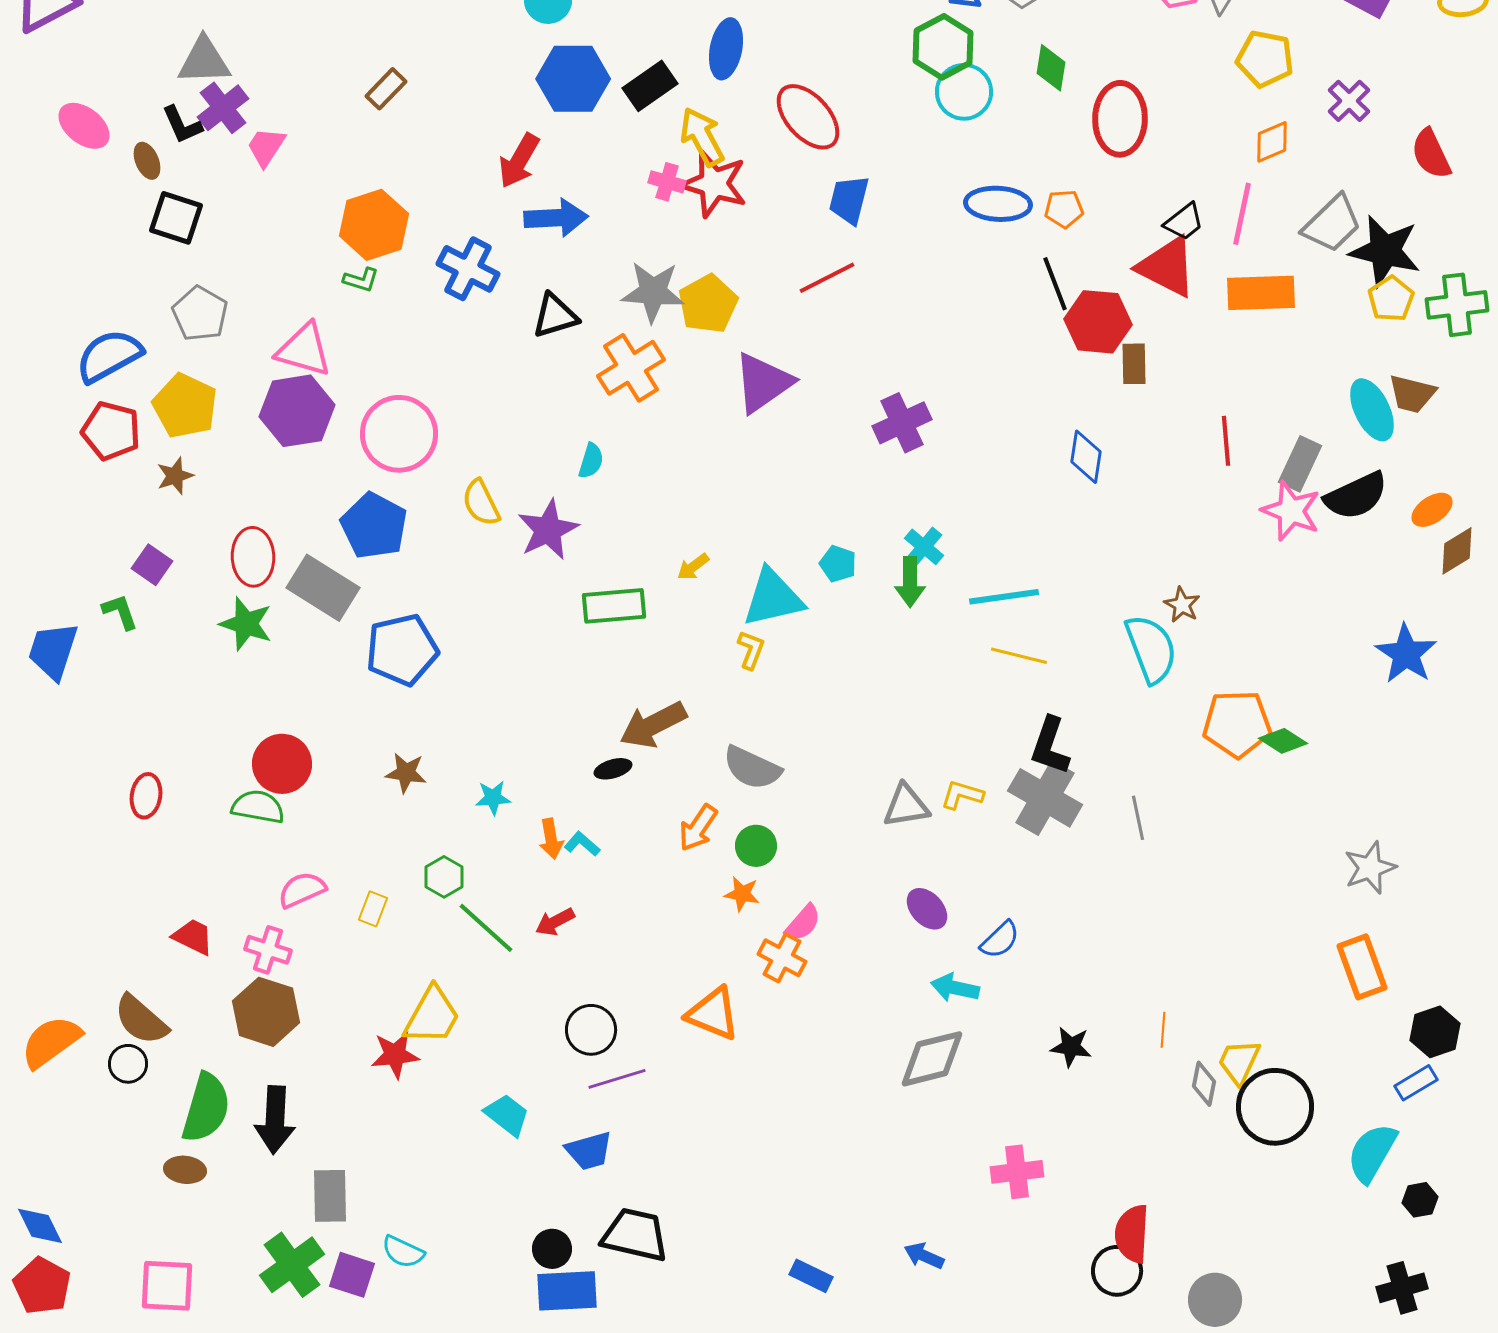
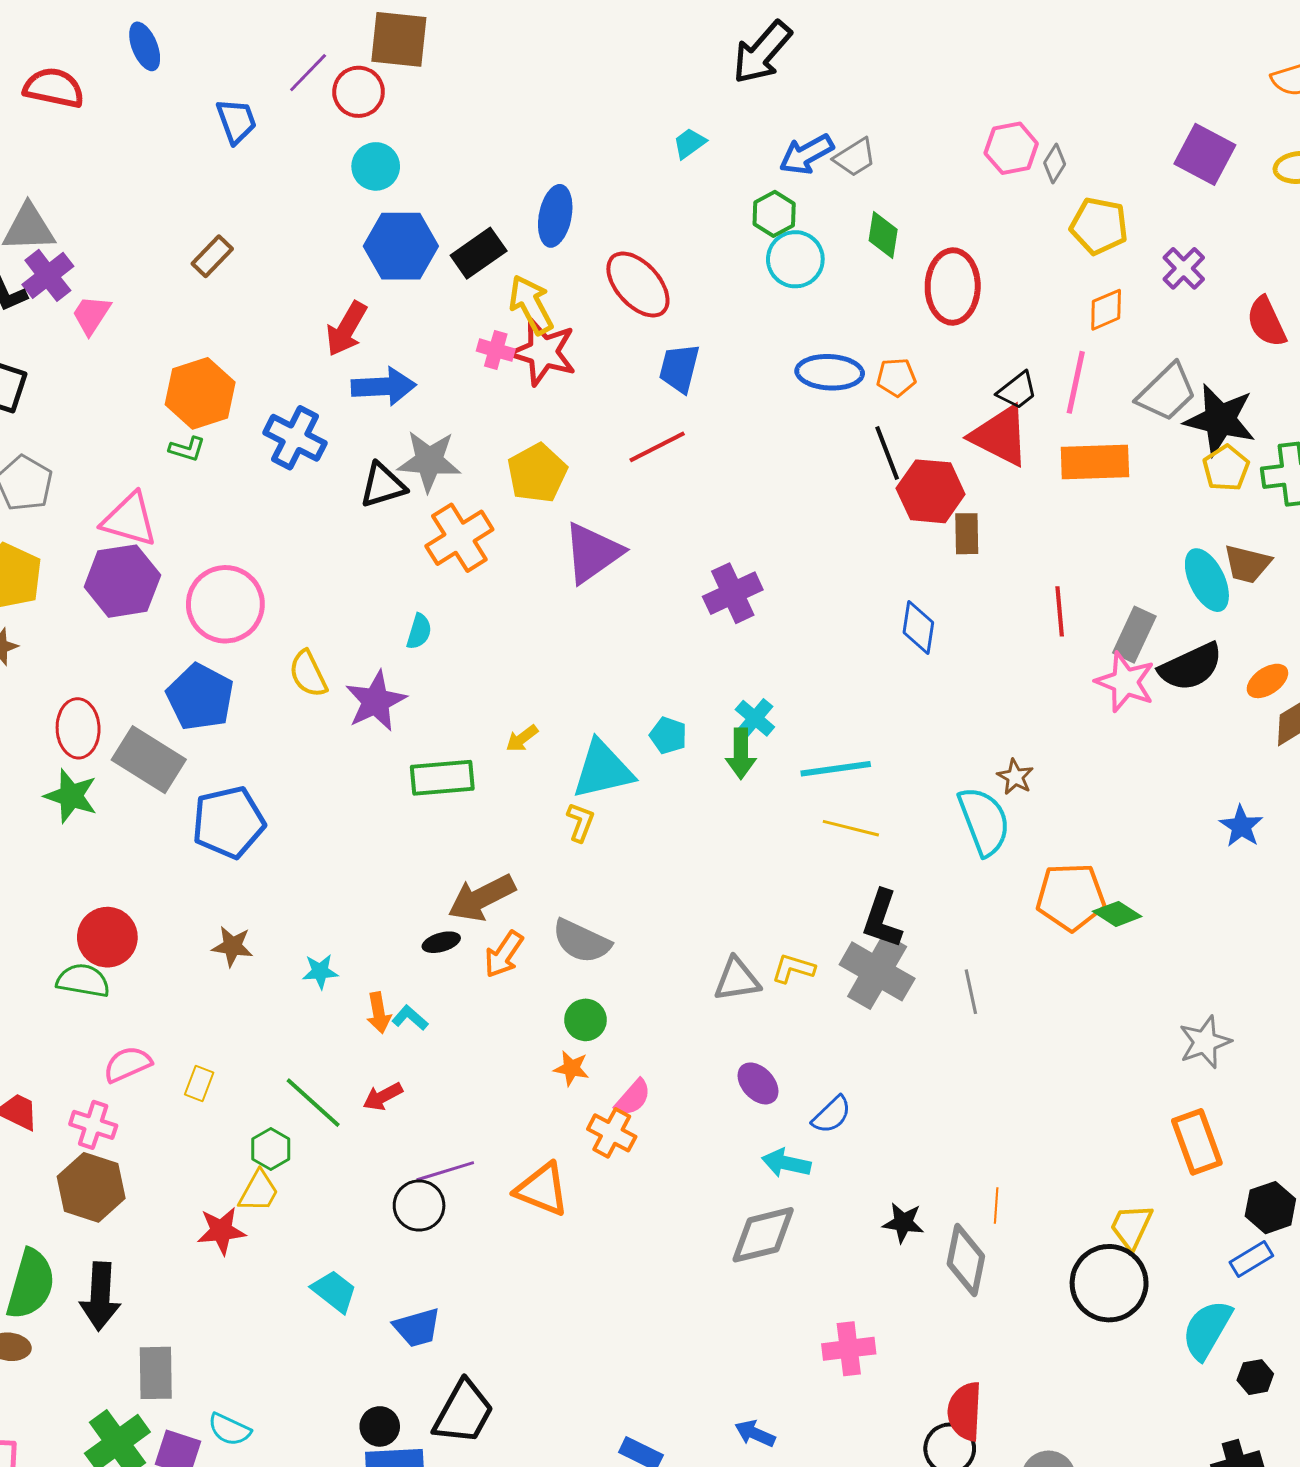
green hexagon: (943, 47) -> (774, 214), size x0.7
gray star: (653, 292) -> (429, 461), moved
blue star: (1406, 654) -> (1241, 826), size x0.7
orange arrow: (698, 828) -> (504, 954), moved
green hexagon: (444, 877) -> (271, 1149), moved
yellow trapezoid: (432, 1016) -> (259, 1191), size x0.7
yellow trapezoid: (1239, 1062) -> (1131, 1227), moved
purple line: (617, 1079) -> (445, 1171), moved
gray diamond: (1204, 1084) -> (966, 1260), moved, size x1.6
black trapezoid: (635, 1235) -> (463, 1412), turned 106

